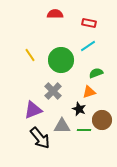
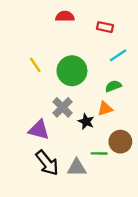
cyan line: (88, 46) -> (118, 55), moved
black star: (79, 109) -> (86, 122), moved
purple triangle: (33, 110) -> (39, 130), turned 36
gray triangle: (62, 126) -> (77, 168), moved

